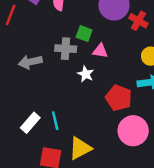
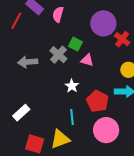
gray cross: (66, 49) -> (58, 55), turned 30
white star: (86, 74) -> (72, 86), moved
cyan line: (55, 121) -> (72, 117), moved

